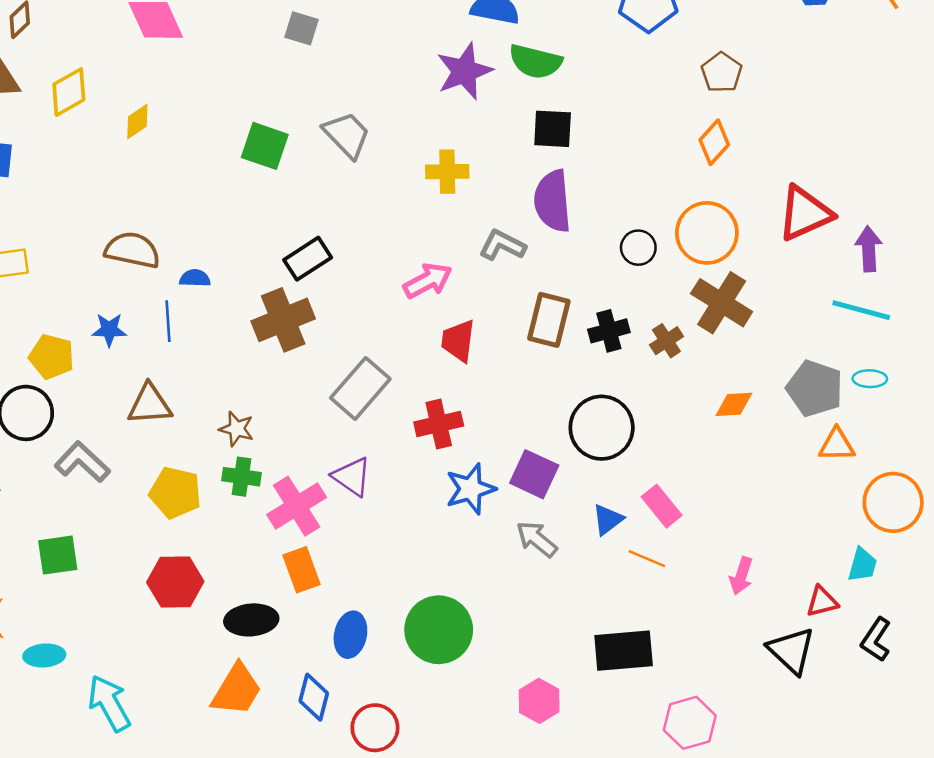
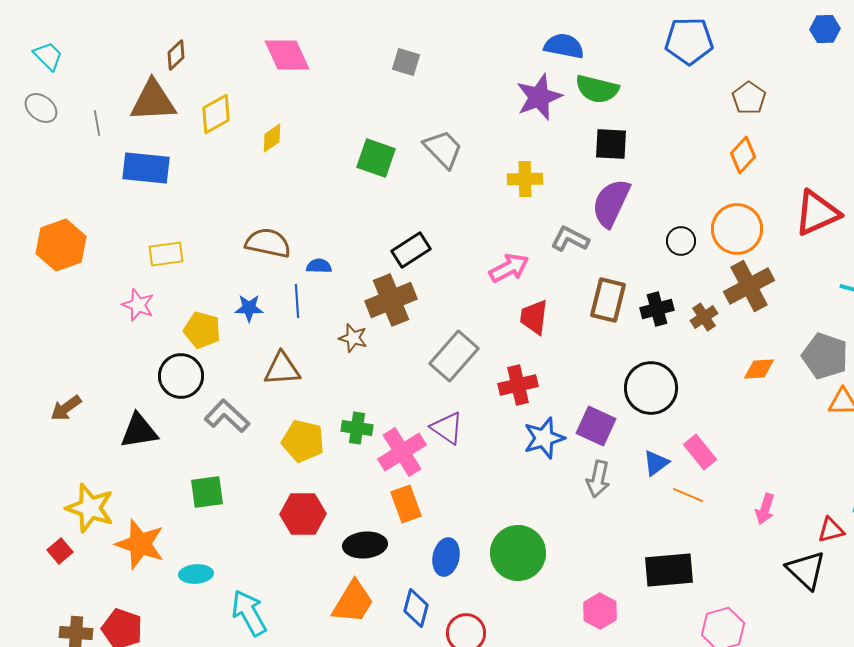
purple semicircle: (553, 201) -> (611, 203), turned 30
brown cross: (722, 303) -> (749, 286), turned 30
brown star: (237, 429) -> (353, 338), moved
gray arrow: (537, 539) -> (598, 479), turned -117

